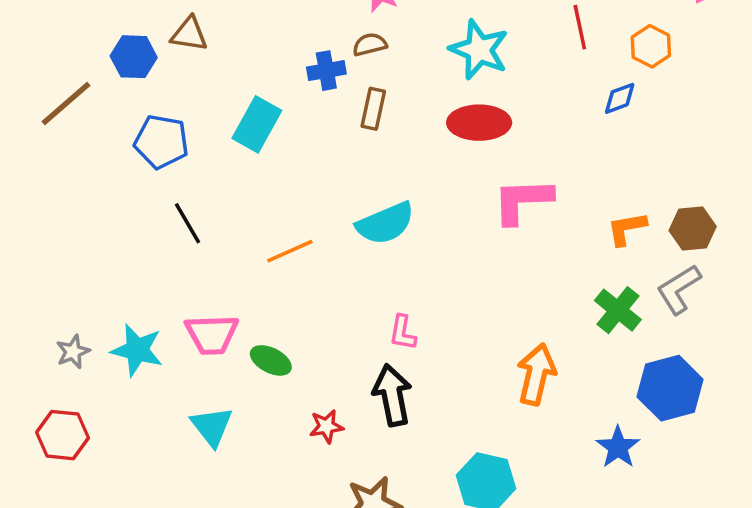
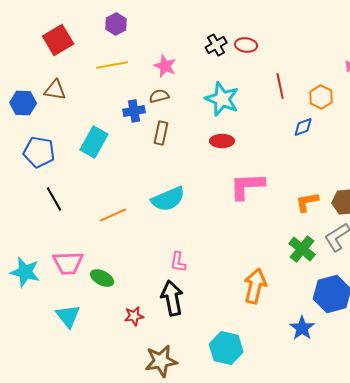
red ellipse: (479, 123) -> (222, 141), size x0.7

